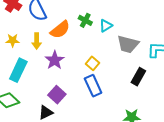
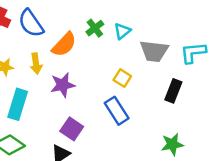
green cross: (85, 20) -> (95, 28), turned 32
purple star: (55, 60) -> (63, 85), turned 30
yellow square: (93, 63) -> (122, 78), moved

